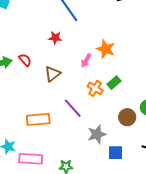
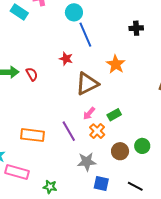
orange star: (106, 49) -> (116, 64), moved
pink arrow: (86, 61) -> (89, 113), moved
brown triangle: (53, 74) -> (87, 84), moved, size x1.4
orange cross: (95, 88) -> (97, 131), moved

